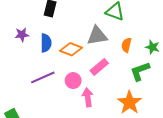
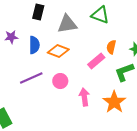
gray triangle: (97, 36) -> (67, 24), moved
pink rectangle: (99, 67) -> (96, 61), moved
pink arrow: (88, 97) -> (84, 97), moved

